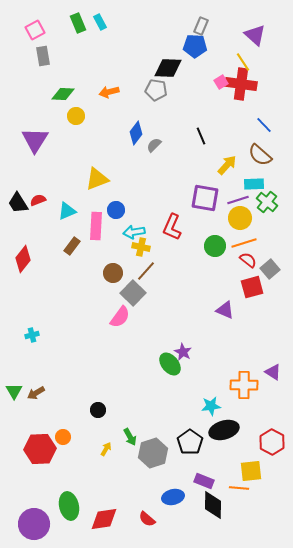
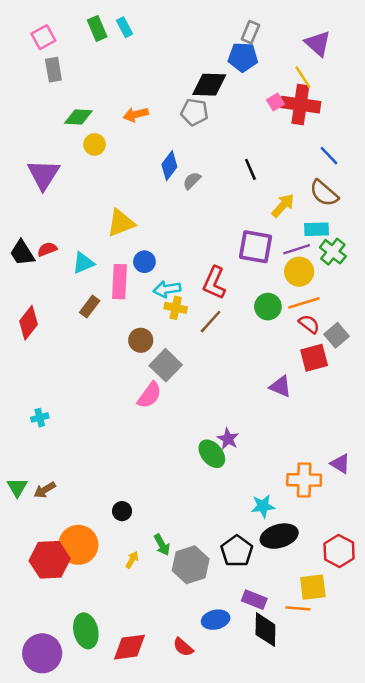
brown line: (146, 271) -> (211, 322), moved
orange circle: (63, 437) -> (78, 545), size x2.0

